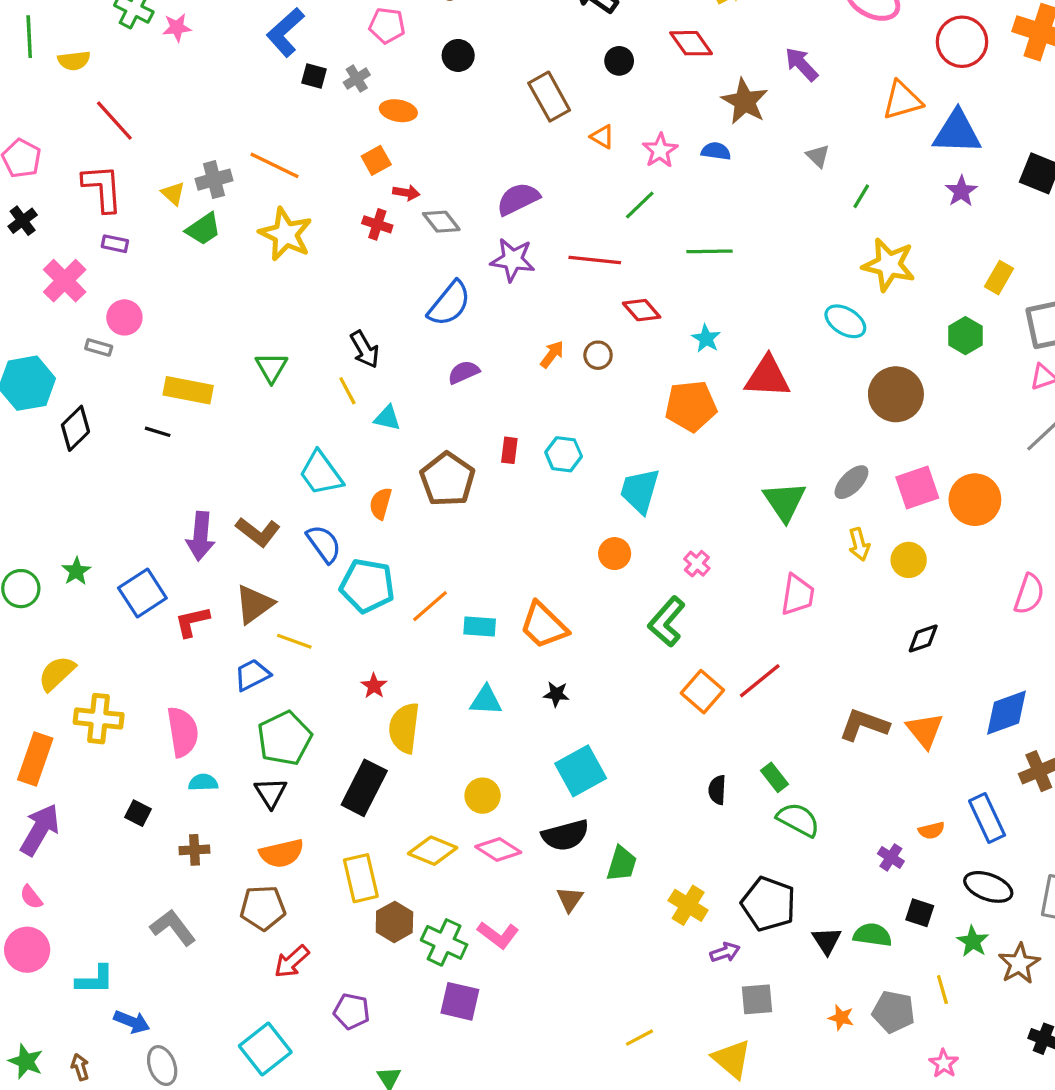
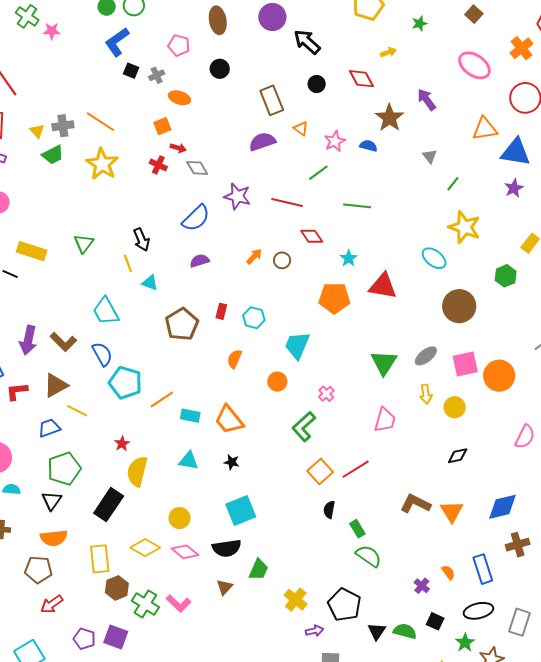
purple semicircle: (518, 199) -> (262, 142), moved
orange semicircle: (381, 503) -> (234, 359), moved
black semicircle: (717, 790) -> (329, 510), moved
orange semicircle: (931, 830) -> (448, 572), turned -119
black ellipse: (988, 887) -> (478, 611), turned -40
purple square: (460, 1001) -> (116, 637), moved

